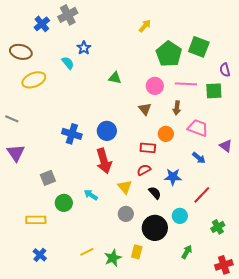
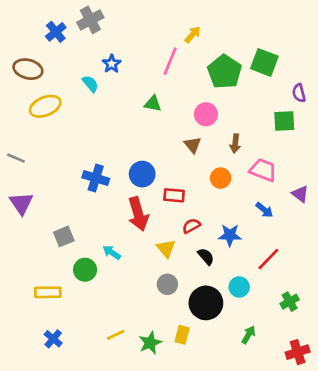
pink line: (186, 84) -> (170, 61), moved, turned -70
red rectangle: (148, 148) -> (174, 195), moved
cyan arrow: (91, 195) -> (112, 252), moved

